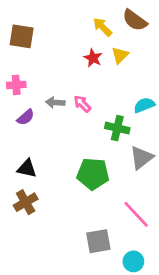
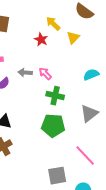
yellow arrow: (102, 27) -> (53, 24), moved
red star: (93, 58) -> (41, 40), moved
green cross: (117, 128) -> (55, 96), moved

